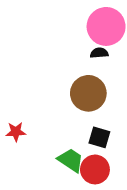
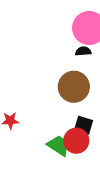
red circle: (95, 169) -> (76, 141), moved

